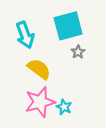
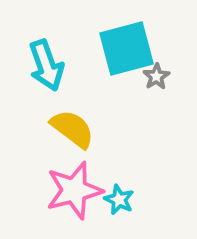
gray star: (78, 52) -> (156, 77), moved

